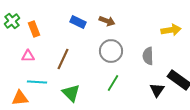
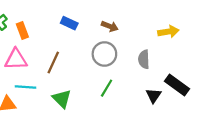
brown arrow: (107, 21) -> (110, 26), moved
pink triangle: (28, 56) -> (16, 59), size x1.6

